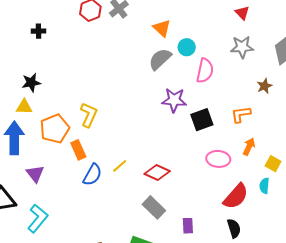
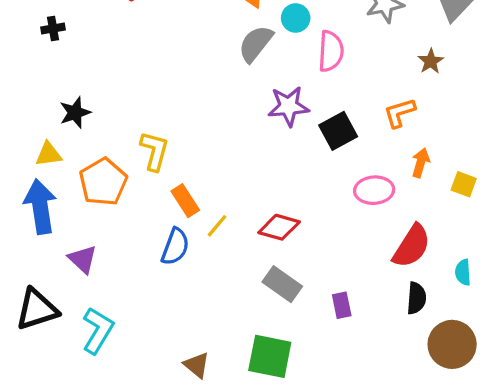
black star: (31, 83) -> (75, 113), moved
orange rectangle: (78, 150) -> (185, 201), moved
cyan semicircle: (264, 186) -> (463, 272), moved
black semicircle: (234, 228) -> (416, 298), turned 30

